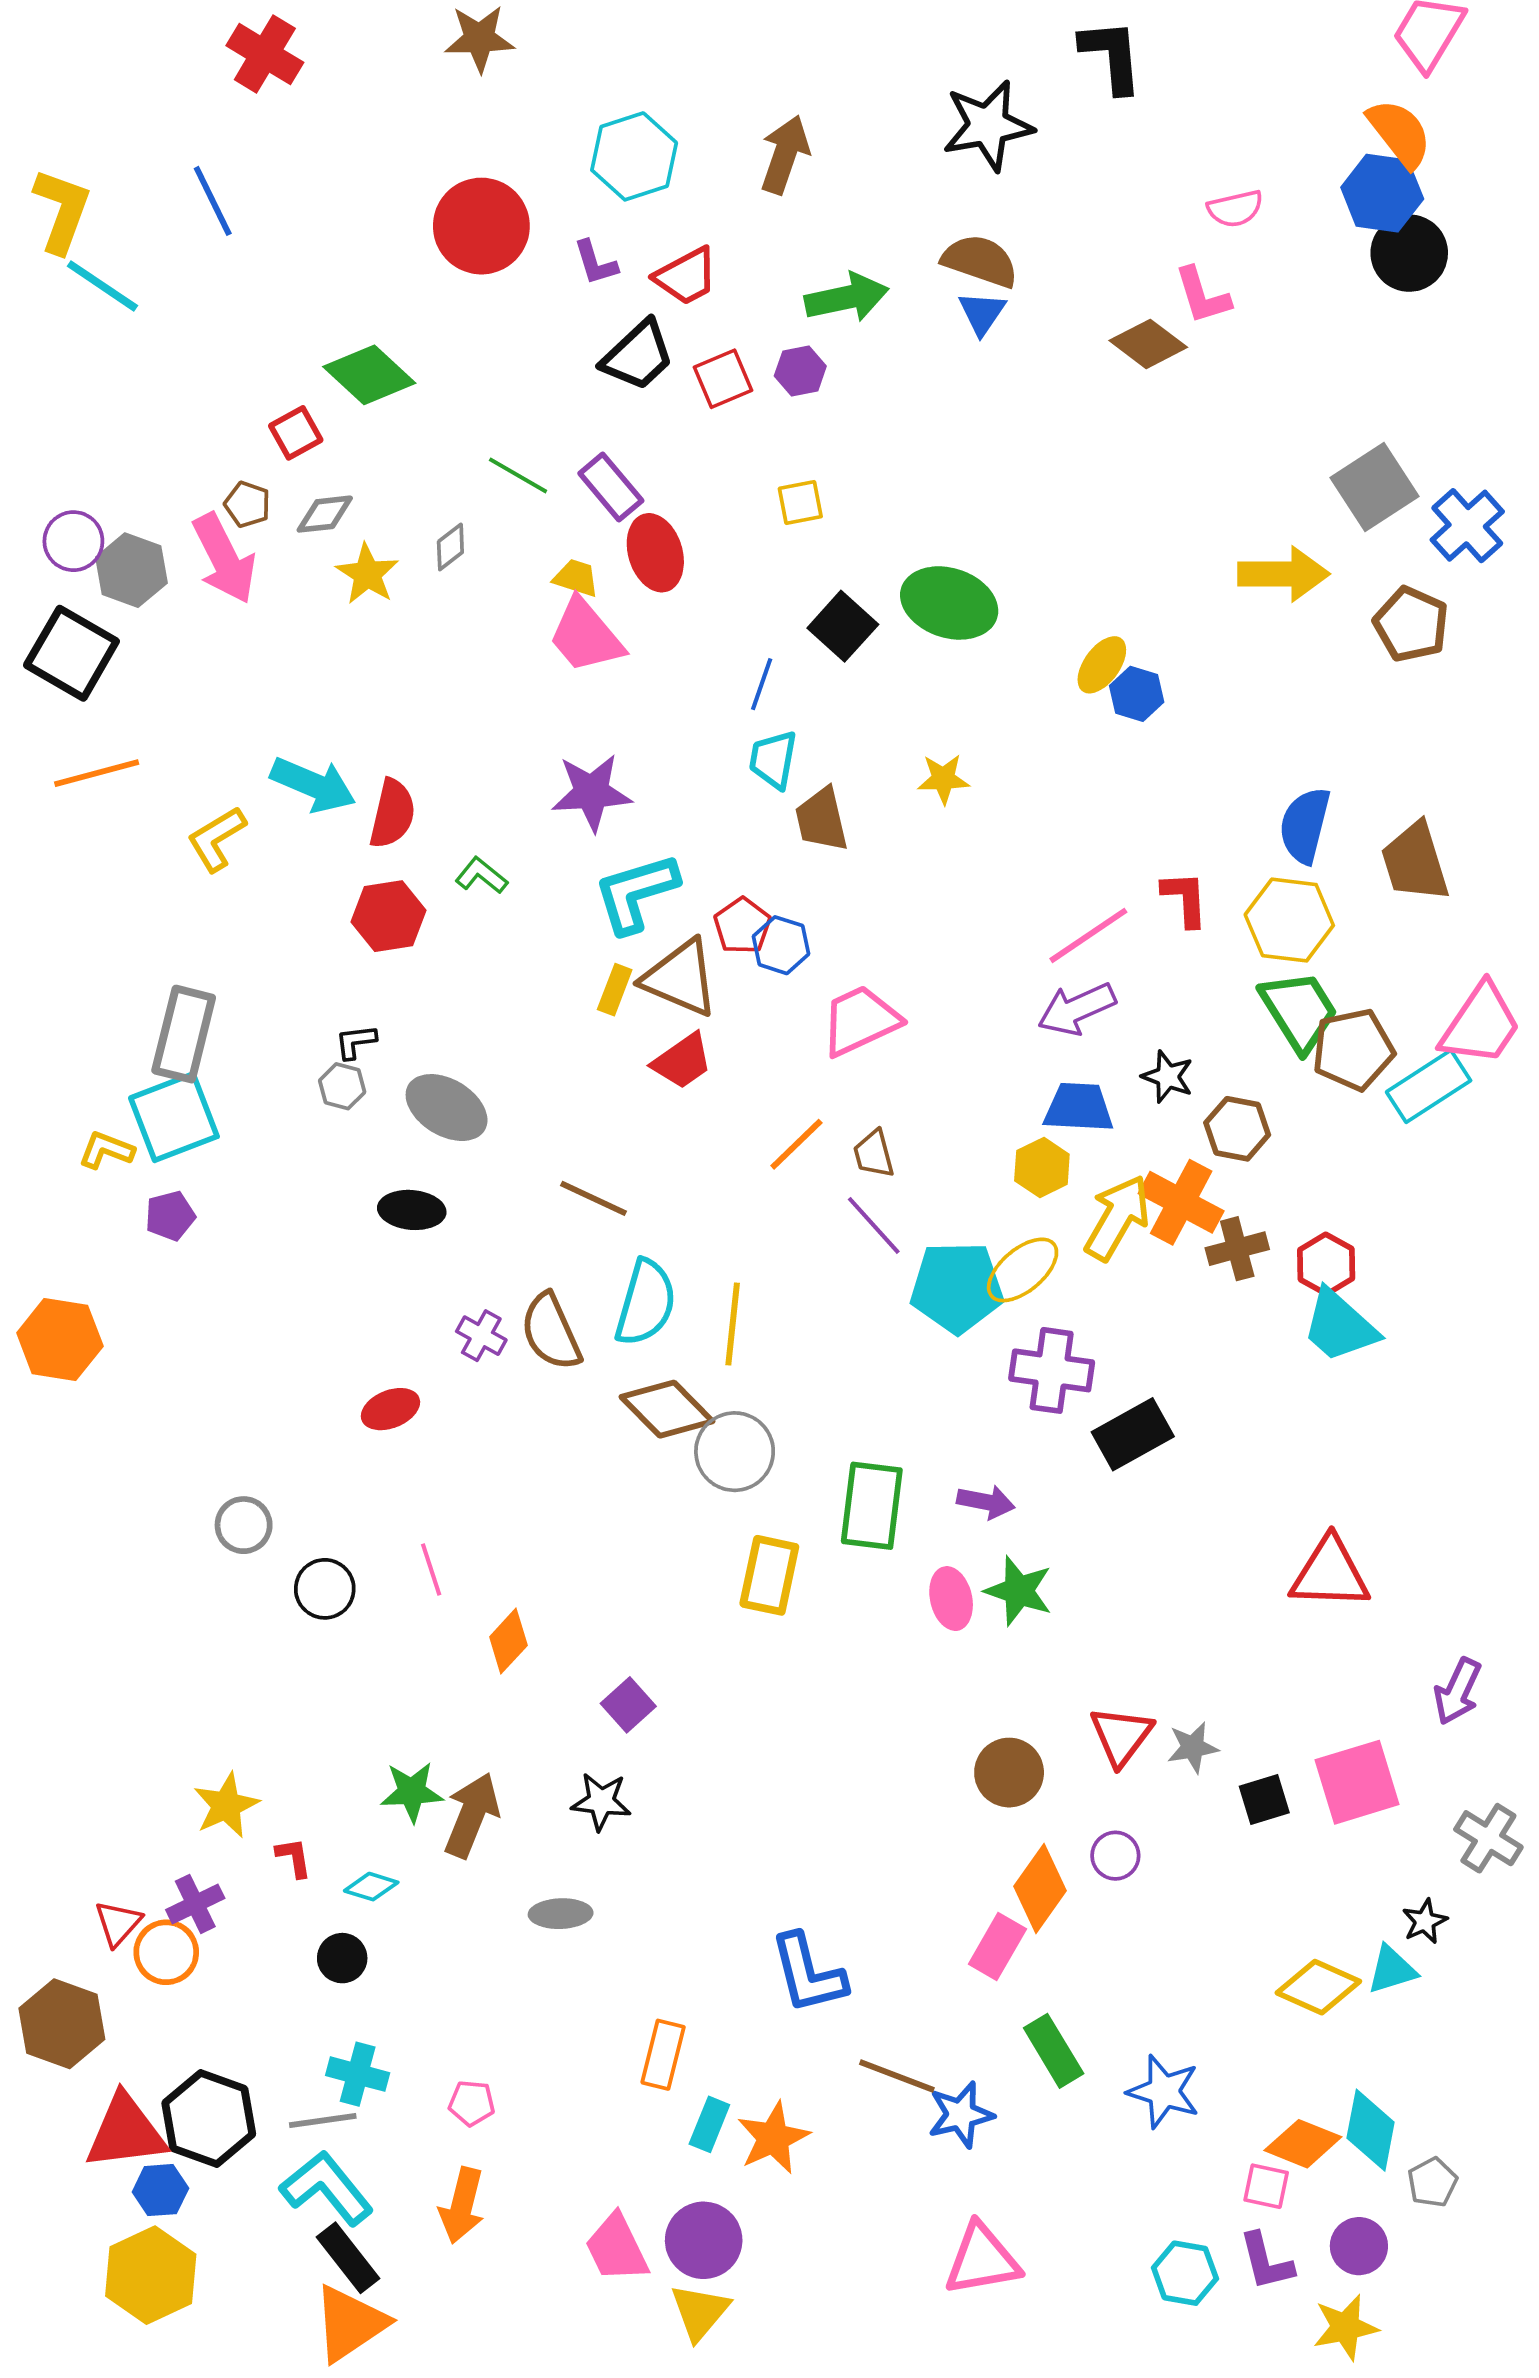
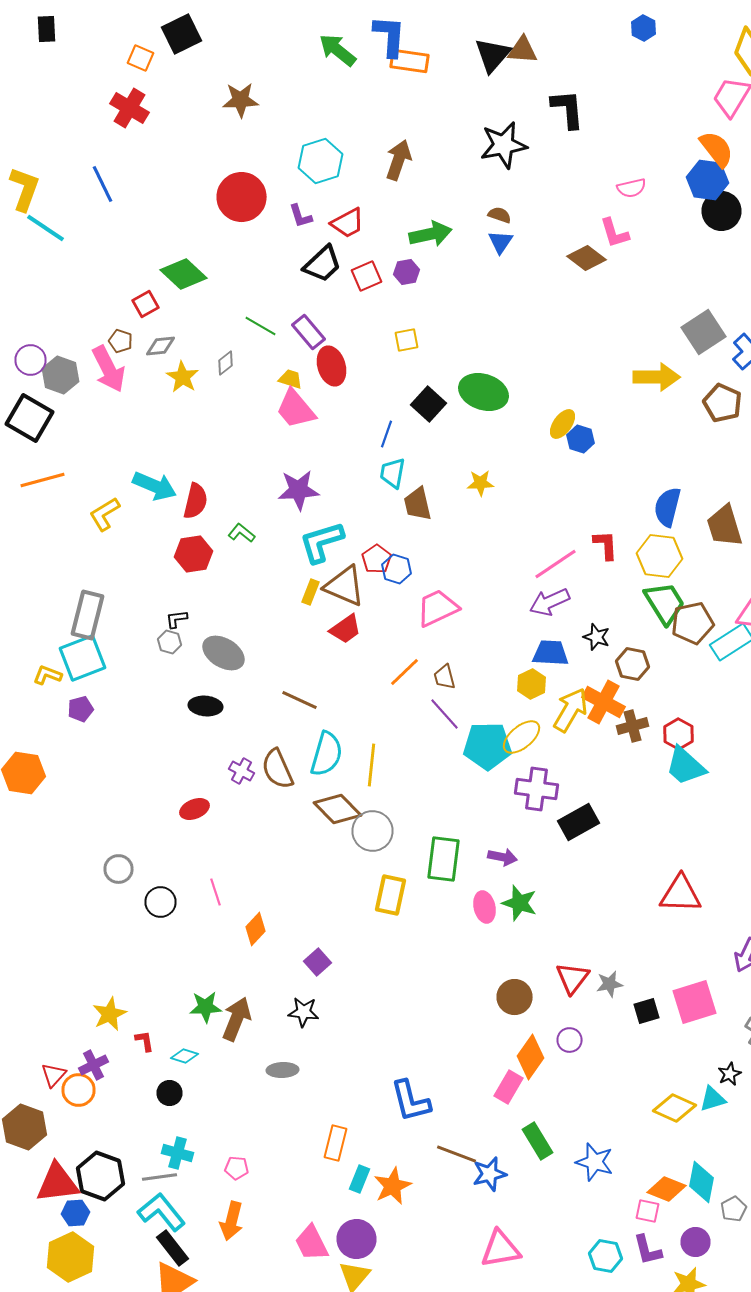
brown semicircle: (980, 261) -> (500, 215), size x0.6

